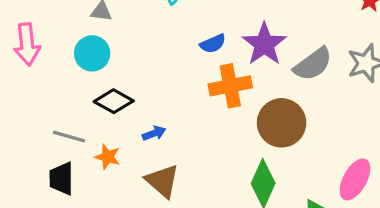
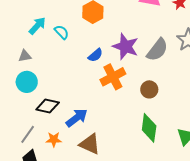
brown circle: (282, 123) -> (149, 89), size x0.6
blue arrow: (154, 133) -> (77, 118), size x1.6
gray line: (69, 136) -> (28, 134), turned -54

